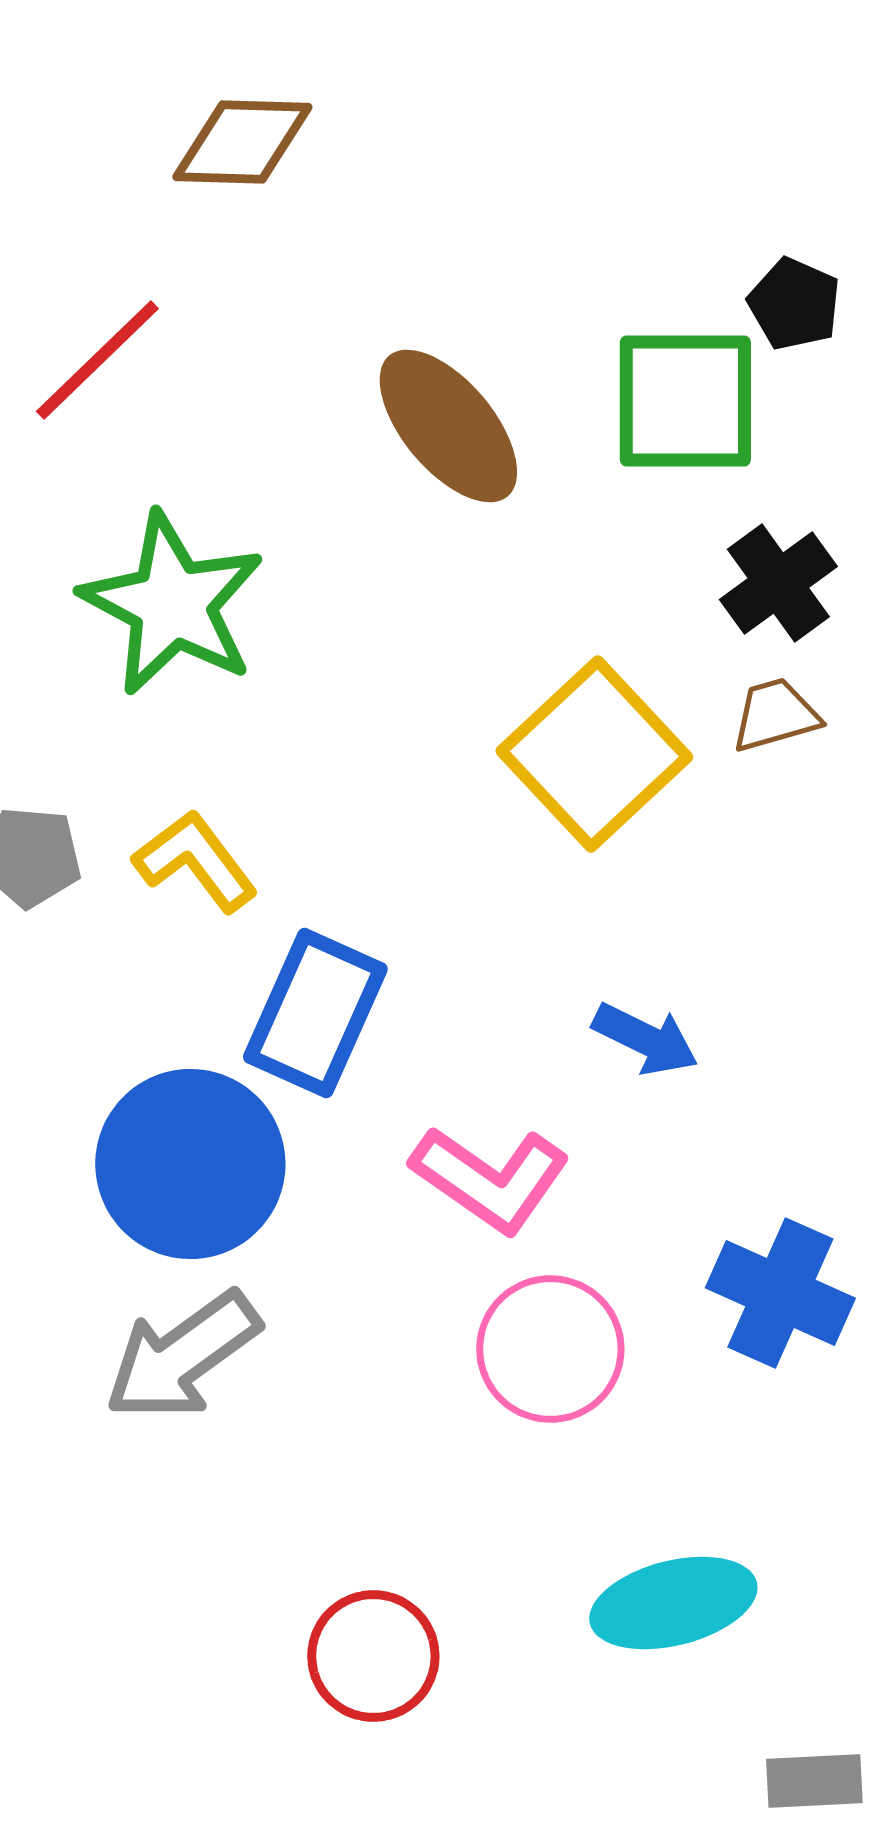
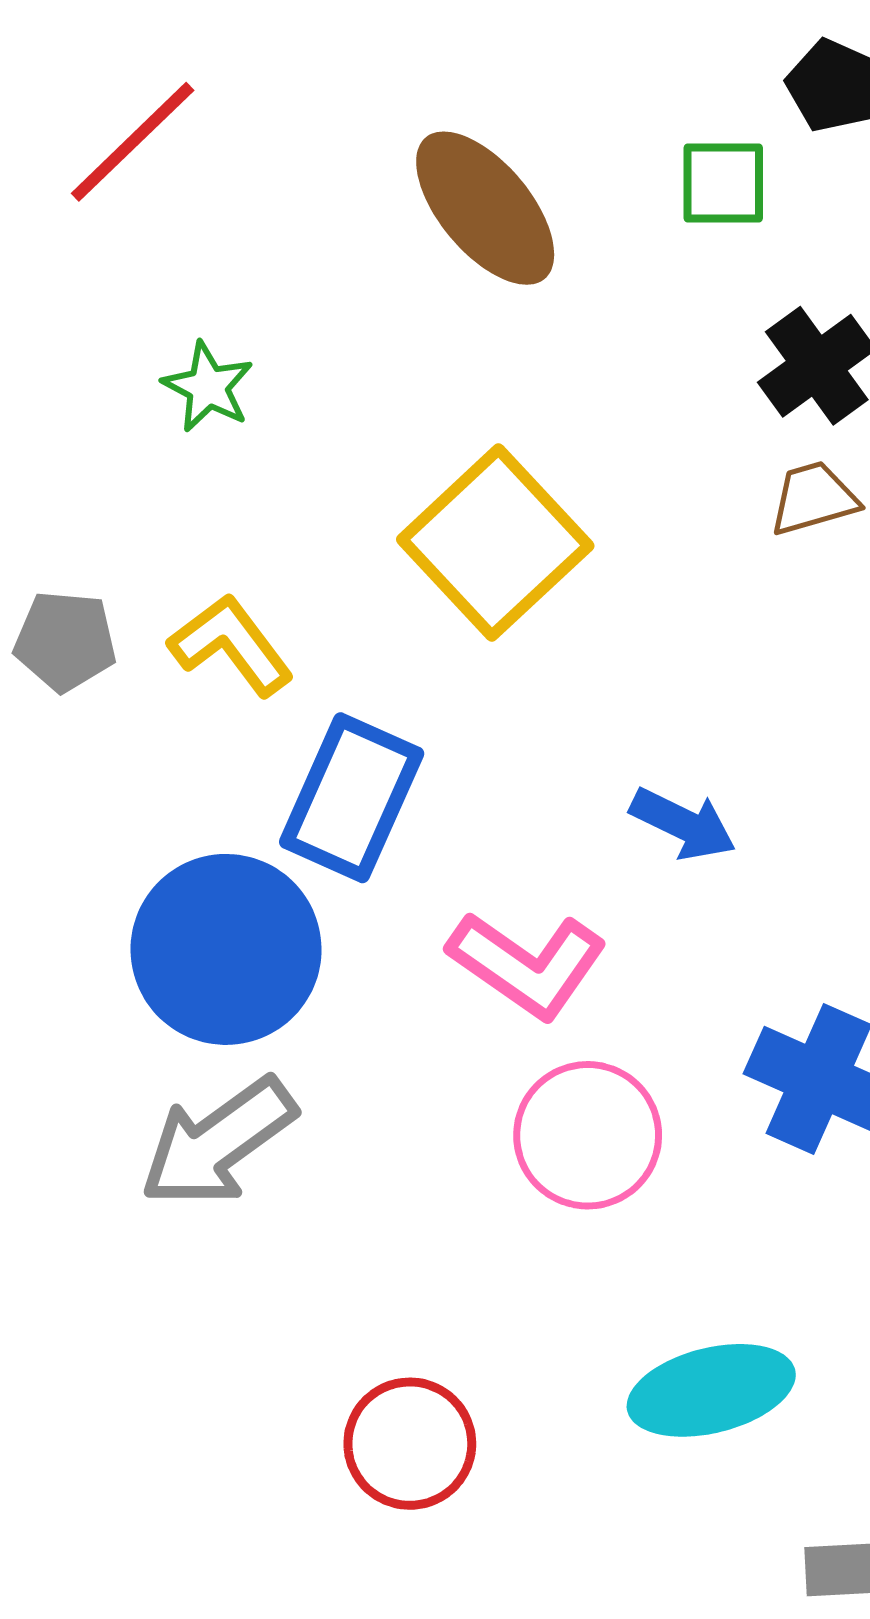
green square: (685, 401) -> (723, 183), size x0.6
green star: (172, 604) -> (208, 387), size x0.5
yellow square: (594, 754) -> (495, 543), moved

